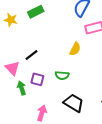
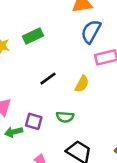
black line: (31, 55) -> (48, 79), moved
green arrow: (22, 88) -> (14, 132), turned -88

